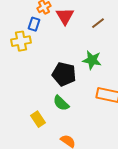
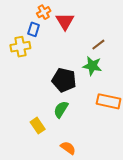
brown line: (98, 23) -> (98, 45), moved
green semicircle: (61, 103) -> (61, 109), turned 78

